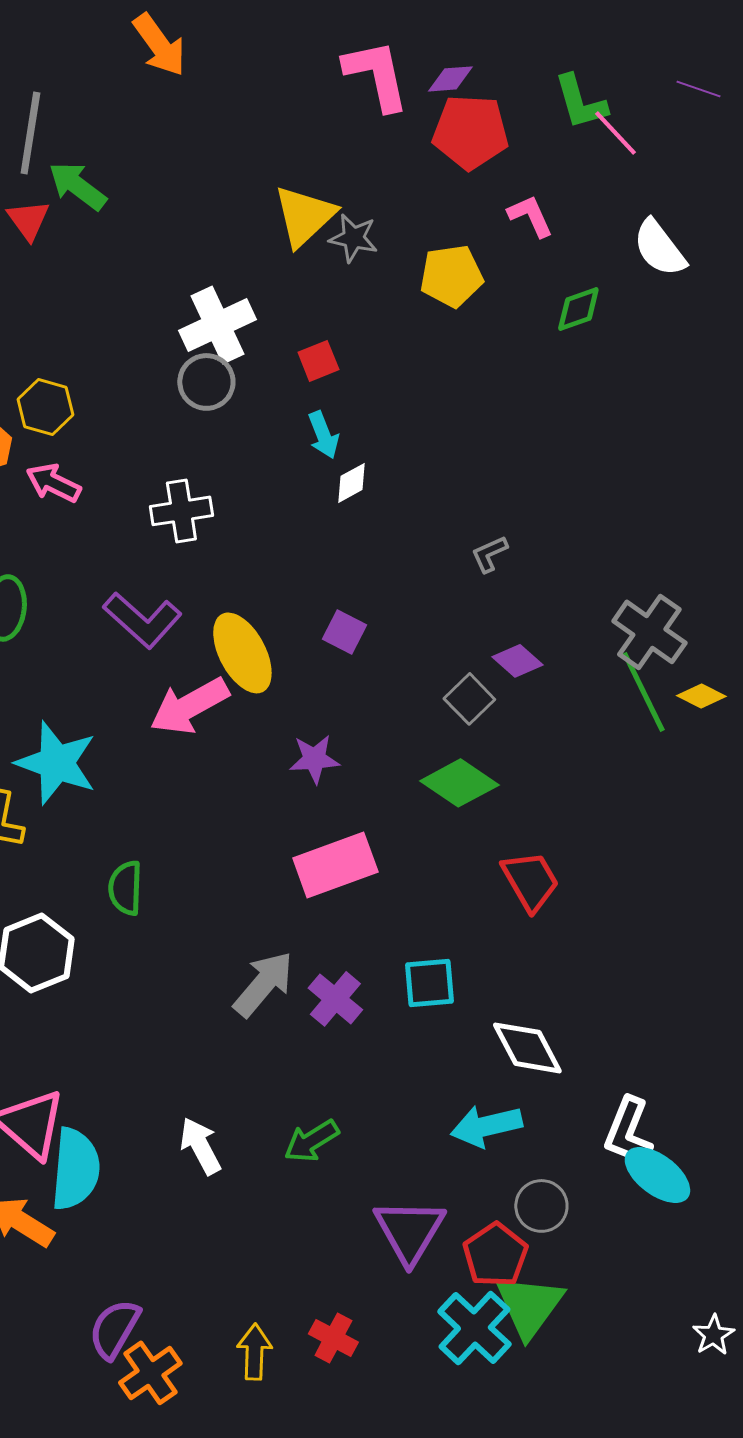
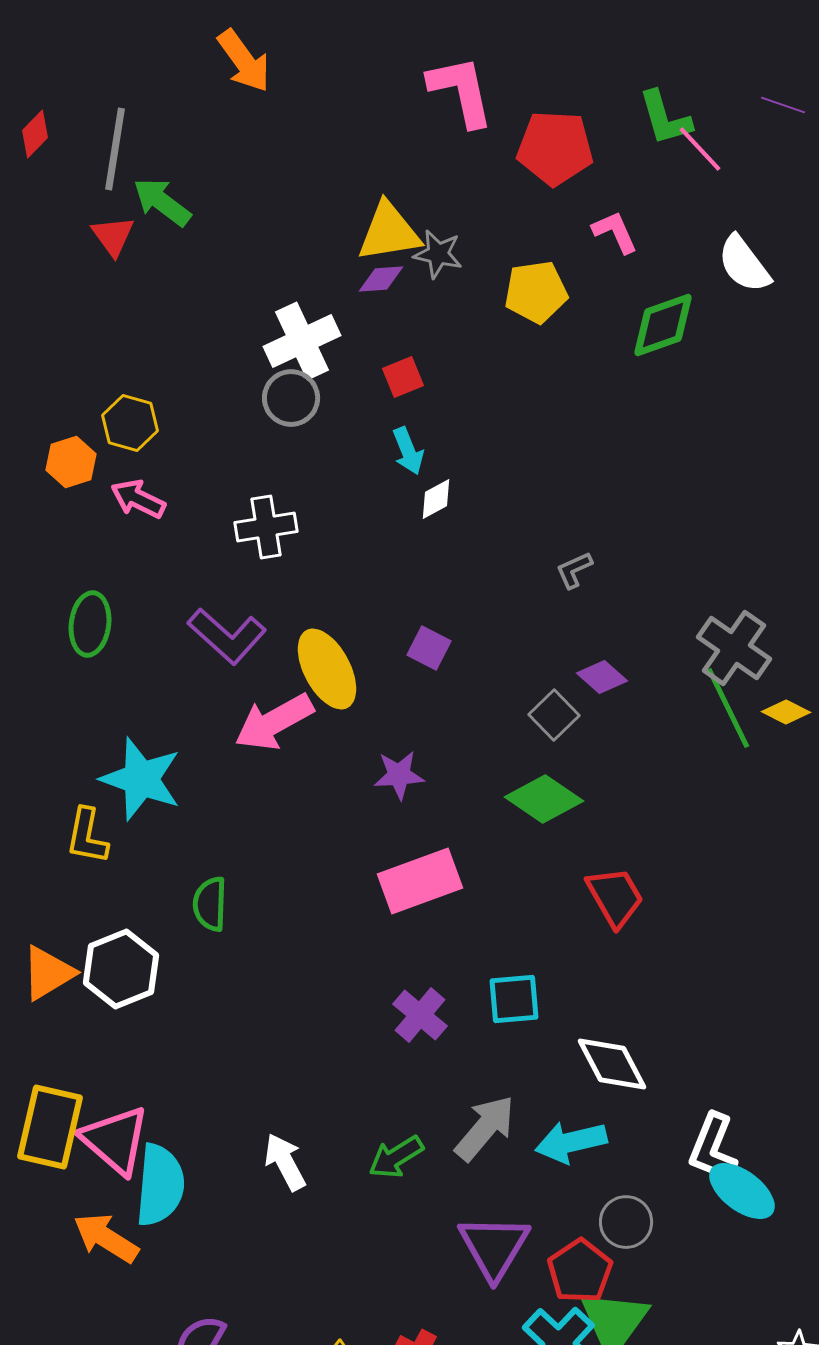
purple diamond: (450, 79) -> (381, 279), moved
yellow triangle: (304, 216) -> (389, 232), turned 34
green diamond: (578, 309) -> (663, 325), size x1.4
gray arrow: (263, 984) -> (485, 1128), moved

